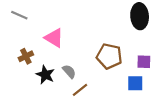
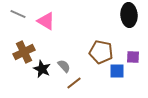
pink triangle: (54, 38) -> (46, 21), moved
brown cross: (26, 56) -> (24, 52), size x1.5
blue square: (135, 83) -> (117, 71), moved

